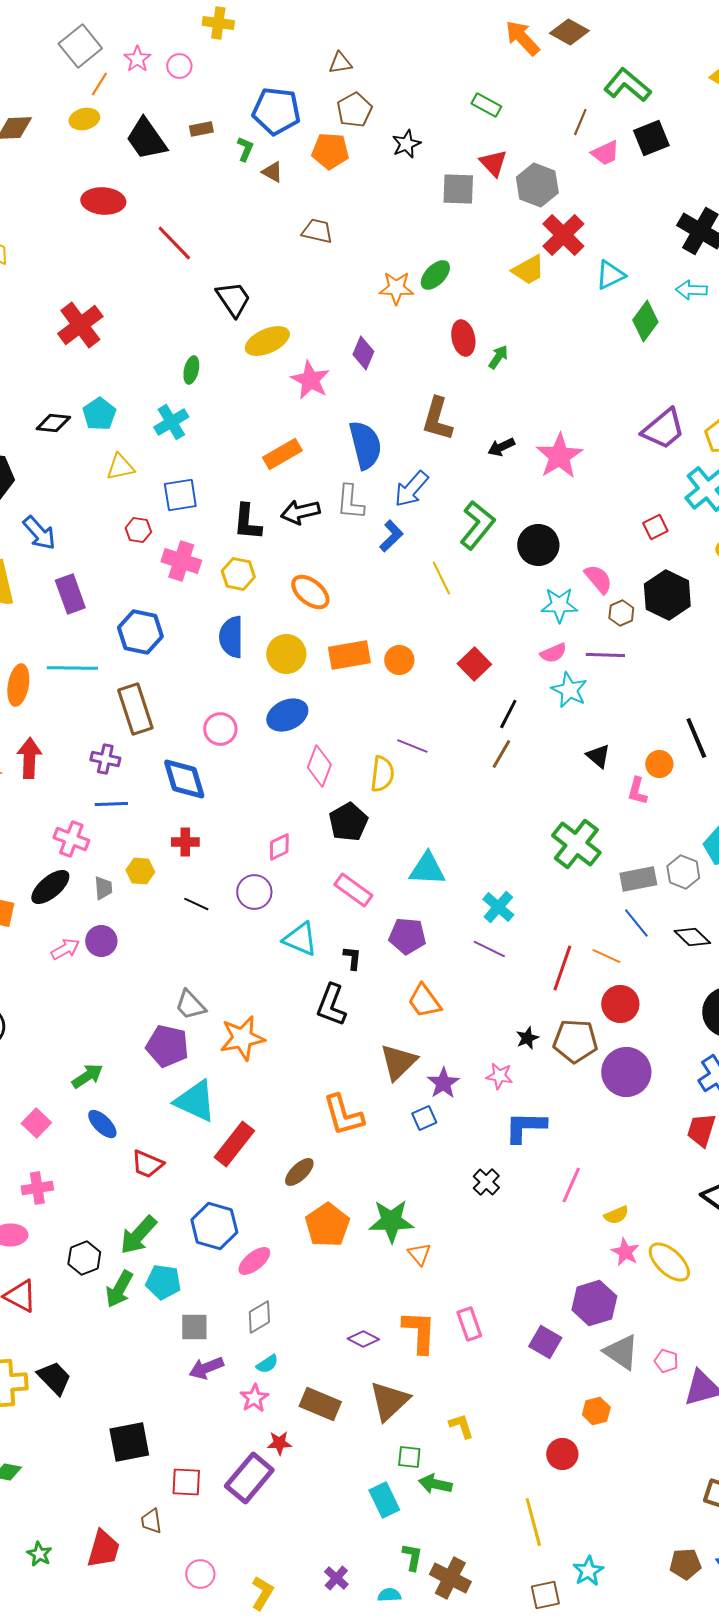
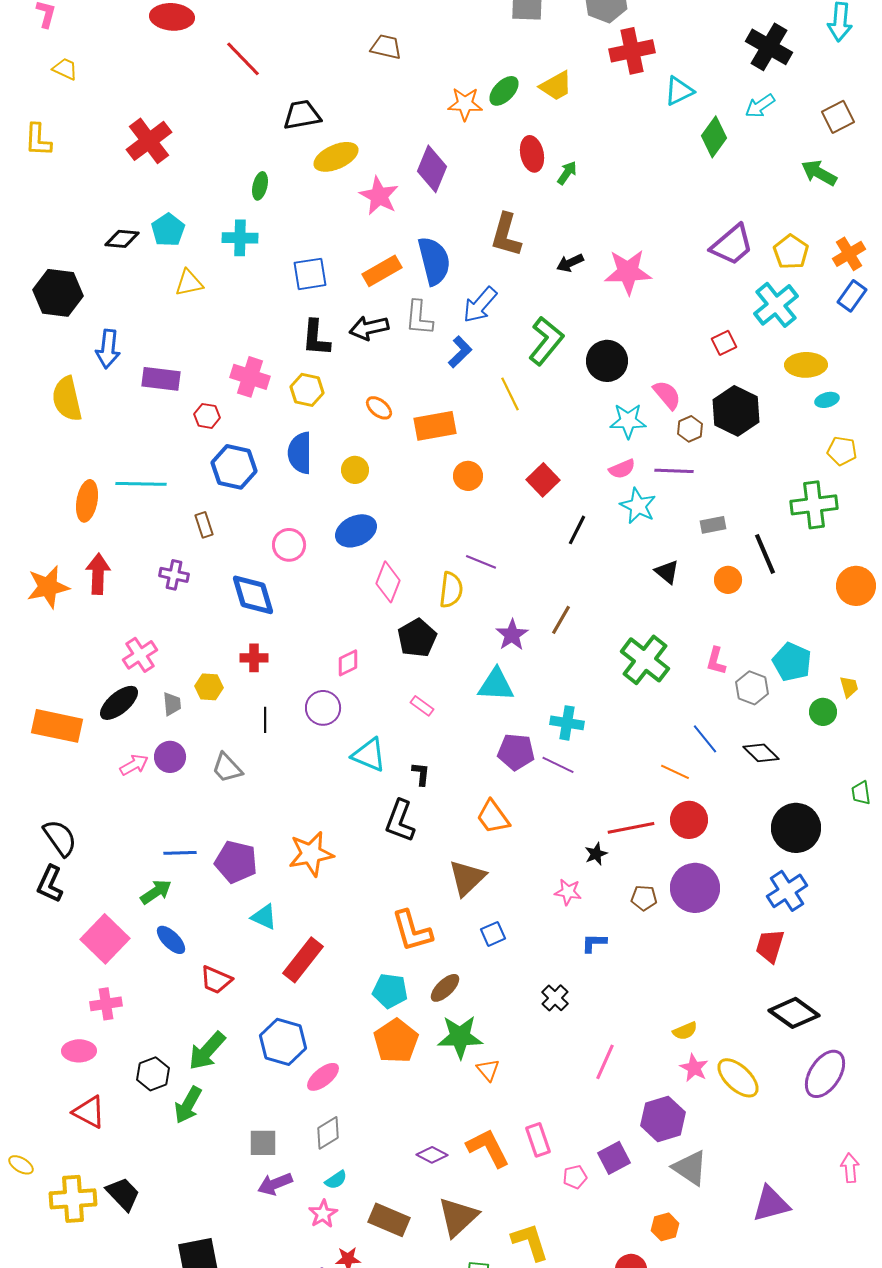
red cross: (563, 235) -> (632, 51), turned 33
yellow trapezoid: (528, 270) -> (556, 86), moved
cyan arrow: (691, 290) -> (760, 106), turned -36
black trapezoid: (233, 299) -> (302, 115), turned -66
purple diamond: (363, 353) -> (432, 169), size x1.4
cyan cross: (171, 422) -> (240, 238), turned 32
orange rectangle: (282, 454) -> (382, 271), moved
pink star: (559, 456) -> (628, 272), turned 30
blue square: (180, 495) -> (310, 274), moved
red hexagon: (138, 530) -> (207, 416), moved
blue arrow: (39, 533) -> (108, 349), turned 48
orange ellipse: (310, 592) -> (379, 408), size x0.7
purple rectangle: (70, 594) -> (161, 379), moved, turned -63
blue hexagon: (140, 632) -> (234, 467), moved
yellow circle: (286, 654) -> (355, 470), size x0.7
orange rectangle: (349, 655) -> (435, 426), moved
brown rectangle: (135, 709) -> (204, 525), size x0.5
brown line: (501, 754) -> (561, 620), moved
pink L-shape: (637, 791) -> (716, 661), moved
blue line: (111, 804) -> (180, 853), moved
pink cross: (71, 839) -> (140, 655), turned 36
gray rectangle: (638, 879) -> (713, 525), moved, size x0.7
pink rectangle: (353, 890) -> (422, 706), size x0.6
black line: (196, 904) -> (265, 720), turned 65
cyan cross: (498, 907) -> (567, 723), turned -32
purple pentagon: (407, 936) -> (516, 752), moved
red line: (562, 968) -> (631, 828), moved, turned 60
gray trapezoid: (190, 1005) -> (227, 768), moved
brown pentagon: (575, 1041) -> (644, 898), moved, size x0.6
purple star: (443, 1083) -> (512, 635), moved
cyan triangle: (195, 1101) -> (264, 917), size x0.6
pink square: (36, 1123) -> (105, 939), size x1.6
blue L-shape: (525, 1127) -> (594, 943), size x0.6
brown ellipse: (299, 1172) -> (445, 988), moved
pink line: (571, 1185) -> (605, 1062), moved
cyan pentagon: (163, 1282) -> (390, 991), moved
orange L-shape: (419, 1332) -> (488, 1148), turned -30
purple square: (545, 1342) -> (614, 1158), turned 32
pink pentagon: (666, 1361) -> (575, 1177), moved, turned -30
yellow L-shape: (461, 1426) -> (530, 1242), size x1.5

